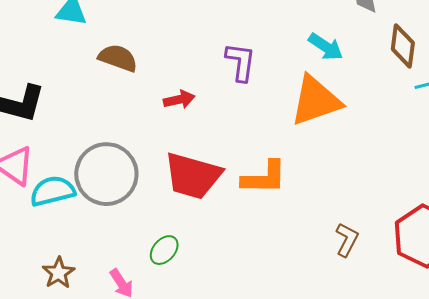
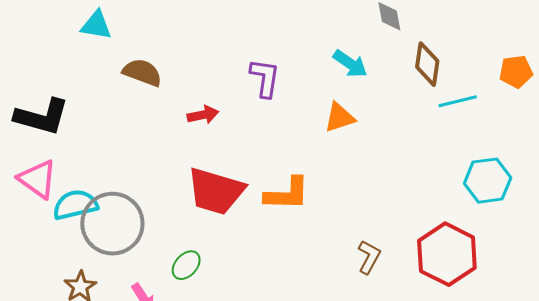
orange triangle: (316, 101) -> (339, 117), size x0.6
gray circle: (106, 174) -> (112, 224), moved

